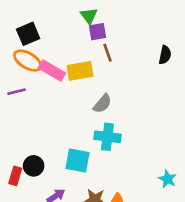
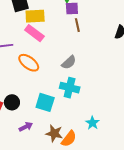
orange ellipse: (28, 61) -> (29, 63), moved
yellow rectangle: (80, 71) -> (35, 16), moved
cyan star: (168, 179) -> (92, 123), moved

